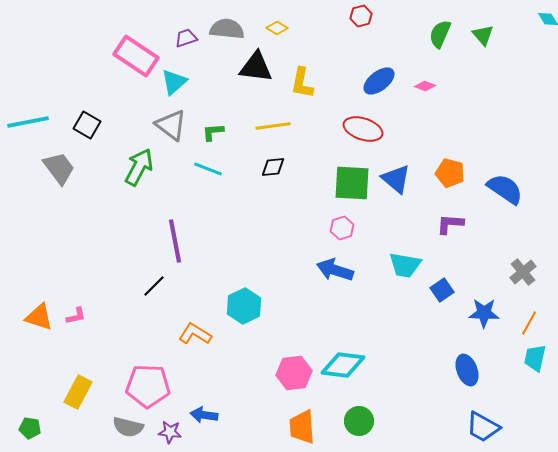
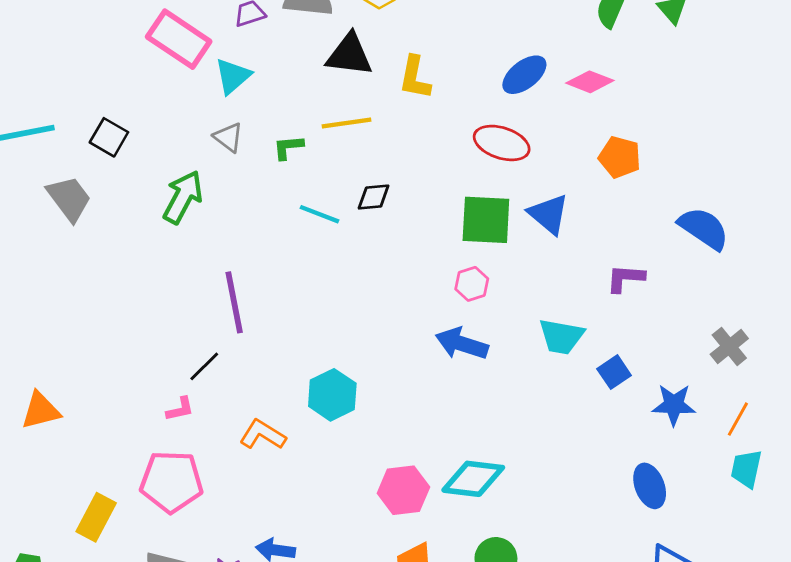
pink diamond: (425, 86) -> (590, 82), size x1.5
gray triangle: (171, 125) -> (228, 137), size x0.7
yellow line: (273, 126) -> (347, 123), moved
cyan line: (208, 169) -> (320, 214), moved
orange pentagon: (450, 173) -> (620, 157), moved
pink L-shape: (76, 316) -> (180, 409), moved
orange triangle: (39, 317) -> (41, 410), turned -32
pink pentagon: (148, 386) -> (172, 482), moved

